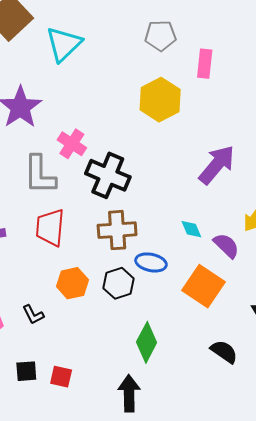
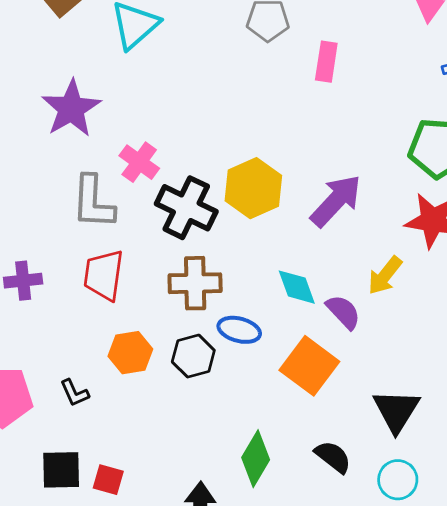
yellow hexagon: (160, 100) -> (253, 188), moved
cyan diamond: (191, 229) -> (297, 287), size x1.4
green diamond: (147, 342) -> (256, 459), moved
black square: (26, 371) -> (61, 470), size x1.4

